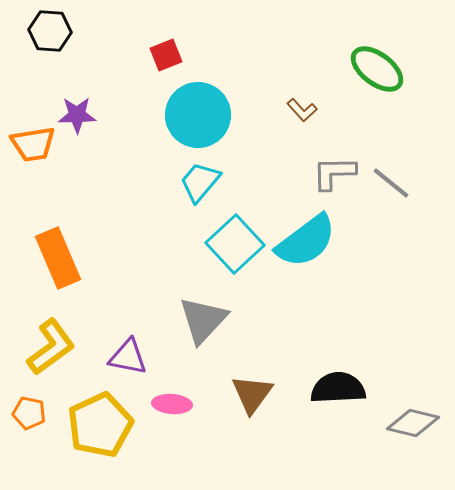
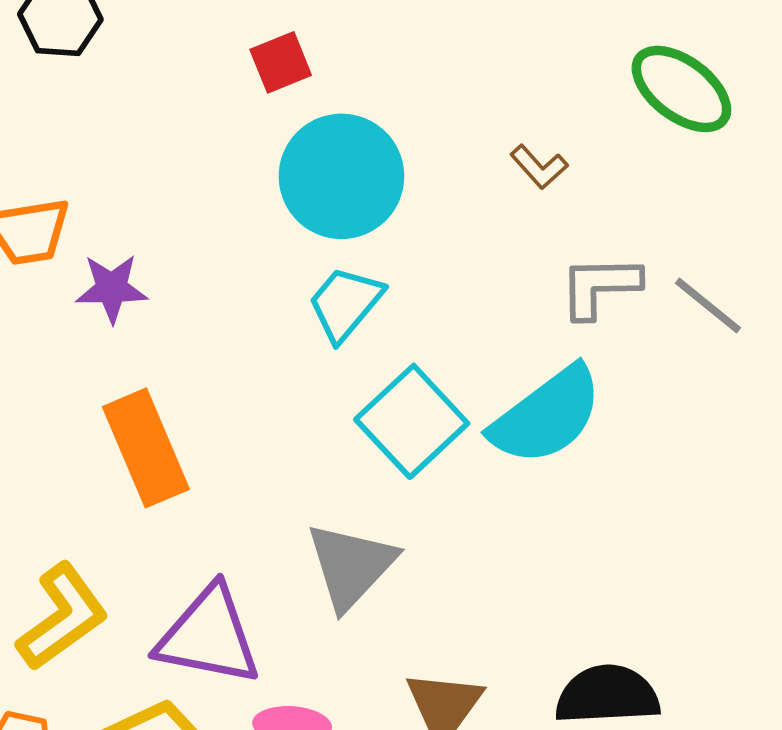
purple star: (77, 115) -> (112, 288), moved
orange rectangle: (58, 258) -> (146, 448), moved
purple triangle: (128, 357) -> (209, 636), size x1.5

